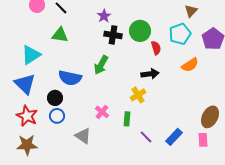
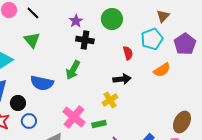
green circle: (140, 31) -> (112, 19), moved
green triangle: (60, 35) -> (32, 40), turned 42
black circle: (55, 98) -> (18, 103), moved
pink cross: (102, 112) -> (74, 117), size x1.6
green rectangle: (127, 119) -> (99, 124), turned 72

